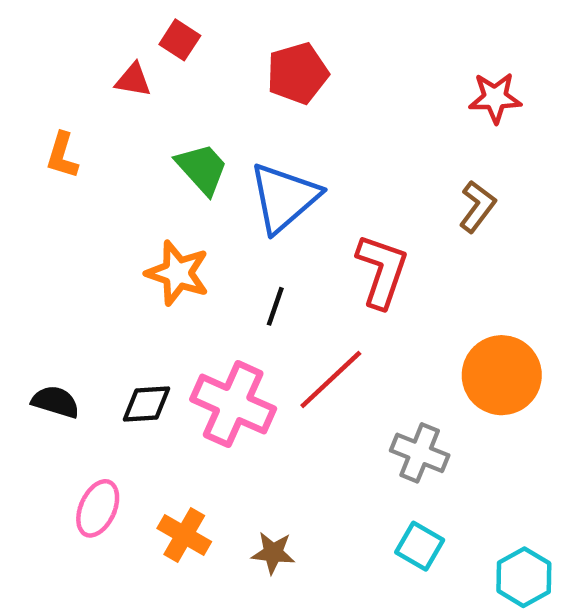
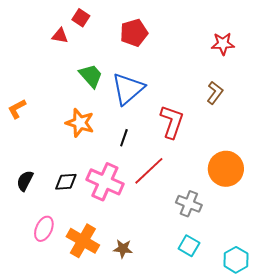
orange L-shape: (62, 155) -> (17, 109), moved, turned 45
black semicircle: (56, 402) -> (25, 181), turned -80
orange cross: (184, 535) -> (83, 241), size x1.4

